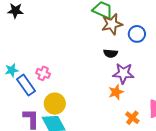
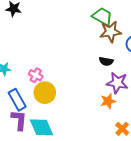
blue rectangle: (26, 85) -> (17, 100), moved
yellow circle: (55, 104) -> (45, 93), moved

